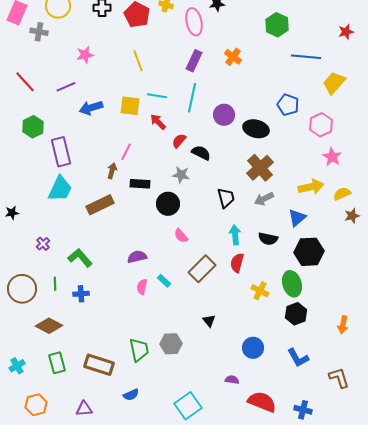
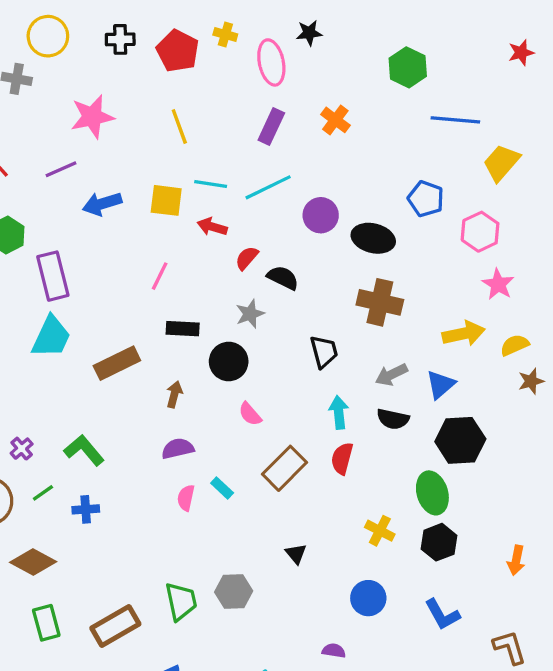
red star: (346, 32) -> (521, 53), moved
pink star: (85, 55) -> (92, 117), size x1.5
cyan line: (192, 98) -> (268, 187), turned 52
red arrow: (158, 122) -> (212, 227), turned -30
brown cross: (260, 168) -> (380, 302), turned -36
brown arrow: (112, 171) -> (174, 394), moved
gray star: (181, 175) -> (250, 314), turned -30
gray arrow: (264, 199) -> (391, 375), moved
purple cross: (43, 244) -> (22, 449), moved
green line: (55, 284) -> (43, 493), turned 56
yellow cross: (260, 291) -> (380, 531), moved
brown rectangle: (99, 365) -> (115, 626), turned -48

